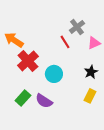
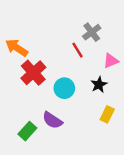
pink triangle: (94, 43) -> (111, 61), moved
black star: (91, 72) -> (99, 85), moved
green rectangle: (23, 98) -> (27, 131), moved

